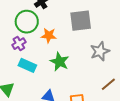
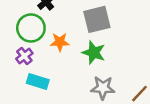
gray star: (100, 51) -> (103, 88), moved, turned 30
green star: (59, 62) -> (94, 53), moved

